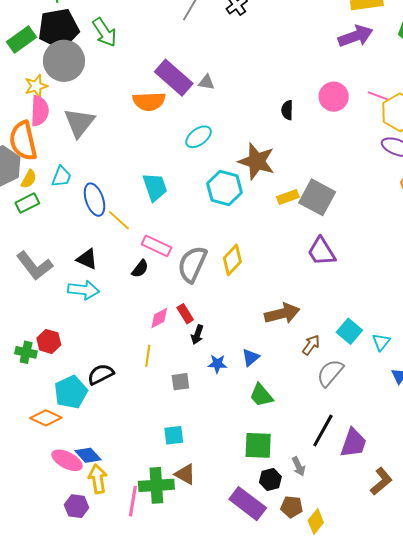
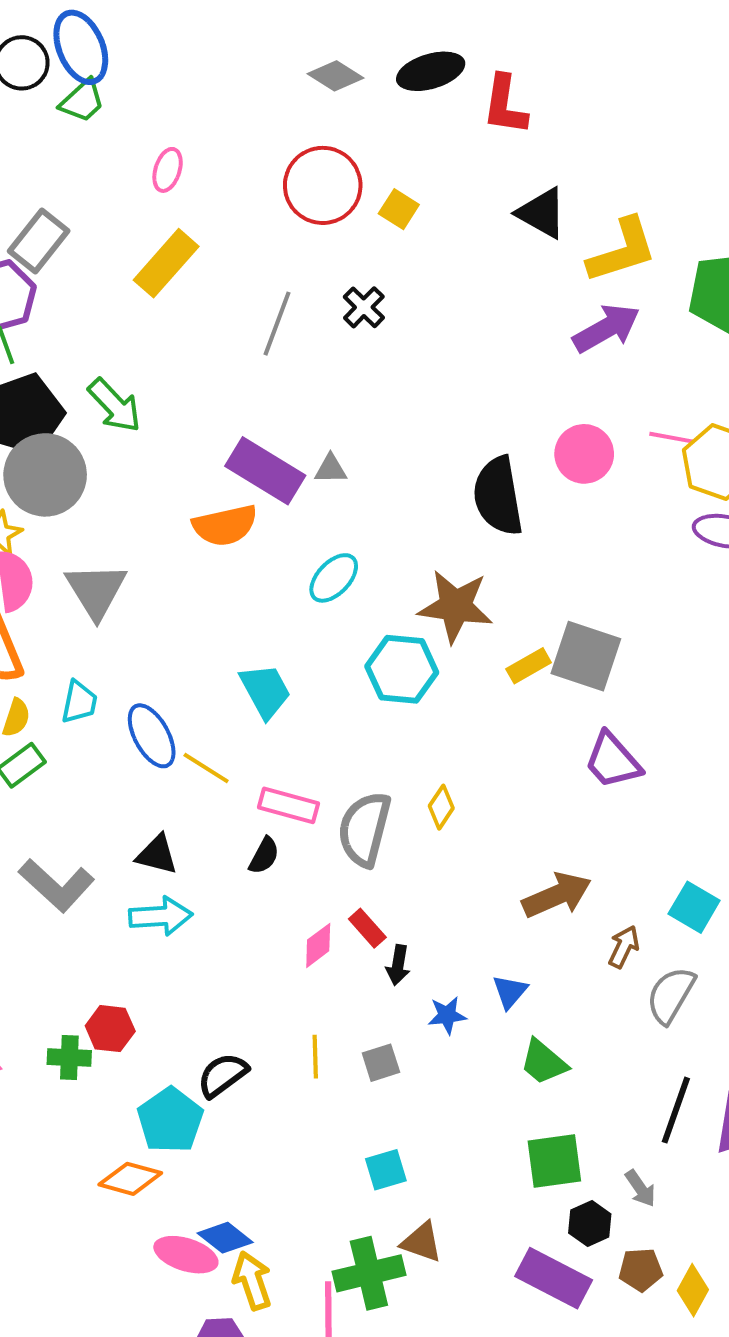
black semicircle: (287, 110) -> (498, 496), size x2.0
yellow diamond: (232, 260) -> (441, 807), size x0.7
yellow line: (148, 356) -> (315, 1057), moved

